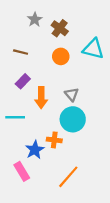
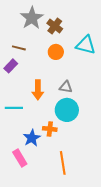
gray star: (35, 20) -> (32, 18), size x1.6
purple rectangle: (23, 81) -> (11, 66), moved
gray triangle: (72, 94) -> (66, 87), turned -40
orange line: (68, 177) -> (63, 163), turned -50

